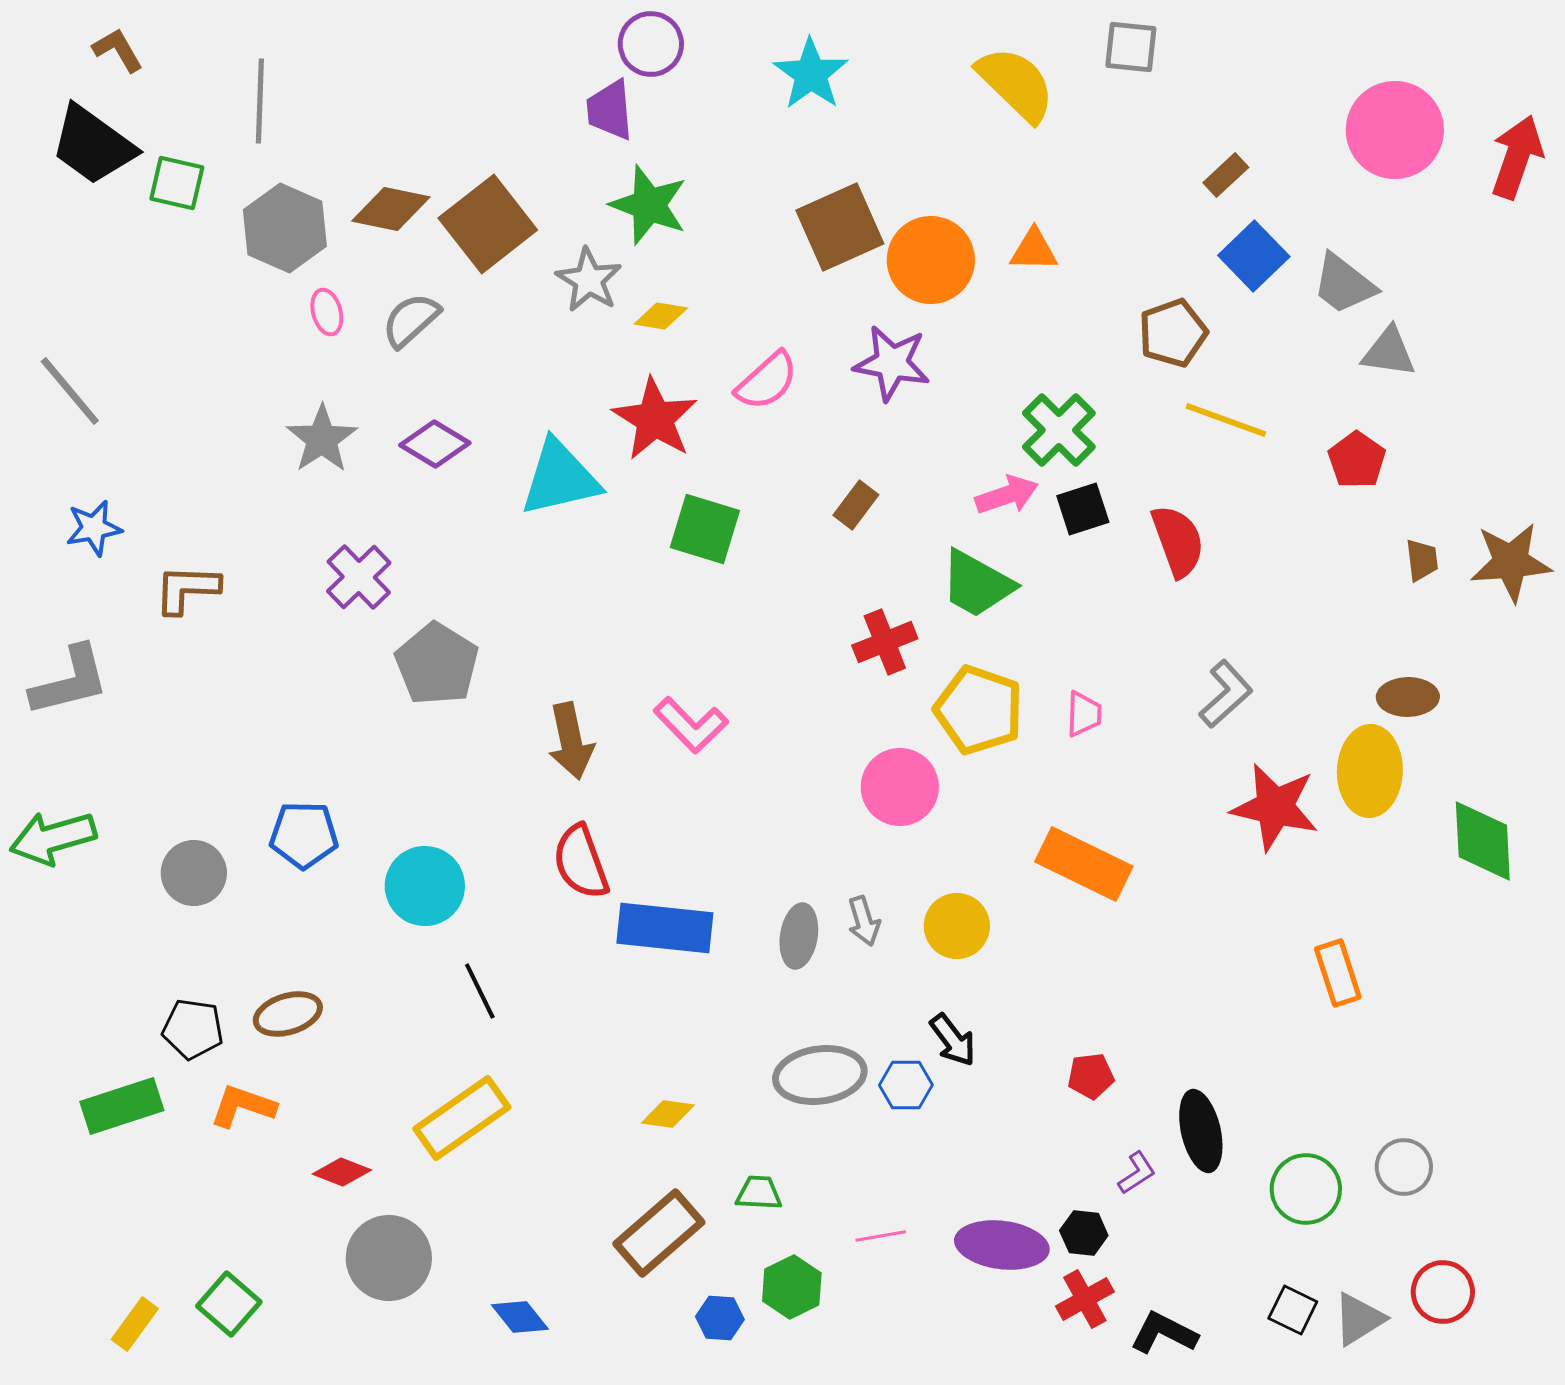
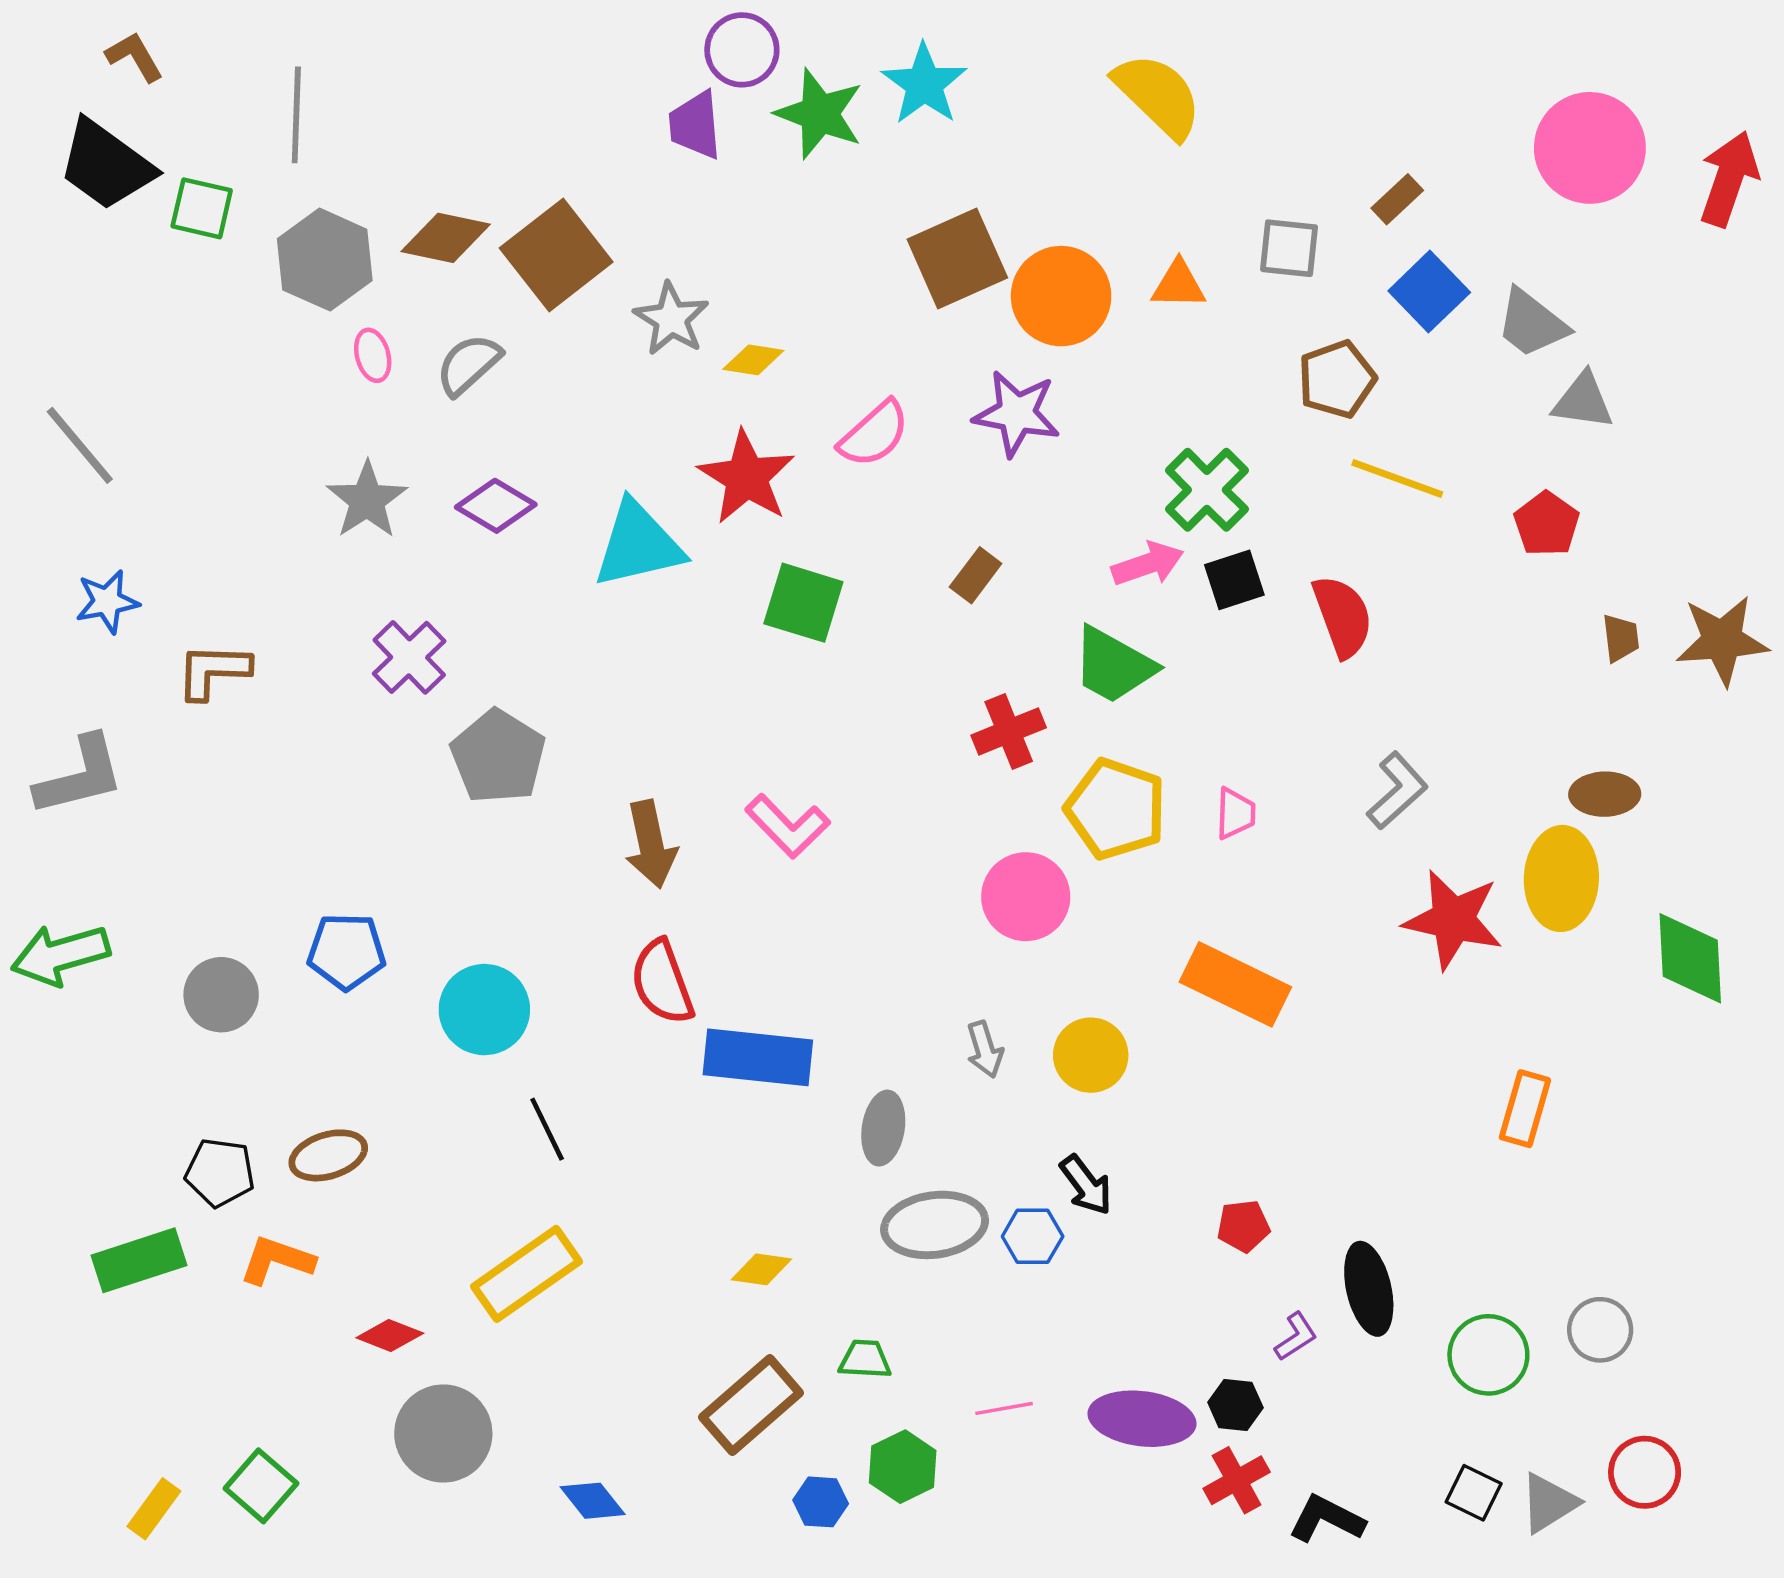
gray square: (1131, 47) -> (1289, 248), moved
green star: (649, 205) -> (819, 114), moved
gray ellipse: (799, 936) -> (883, 1128), moved
orange rectangle: (1338, 973) -> (1525, 1109), turned 34

